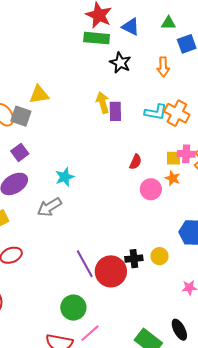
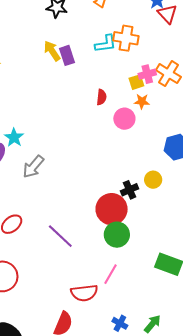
cyan star: (65, 177) -> (14, 137), moved
purple line: (85, 264) -> (60, 236), moved
green circle: (73, 308) -> (117, 235), moved

